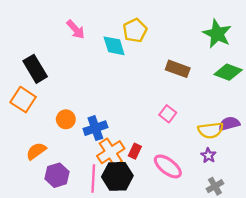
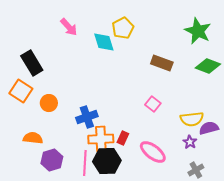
orange circle: (66, 119) -> (49, 103), moved
purple semicircle: (229, 124) -> (209, 128), moved
orange semicircle: (36, 151) -> (33, 138), turned 42
orange cross: (111, 152) -> (101, 139), turned 30

